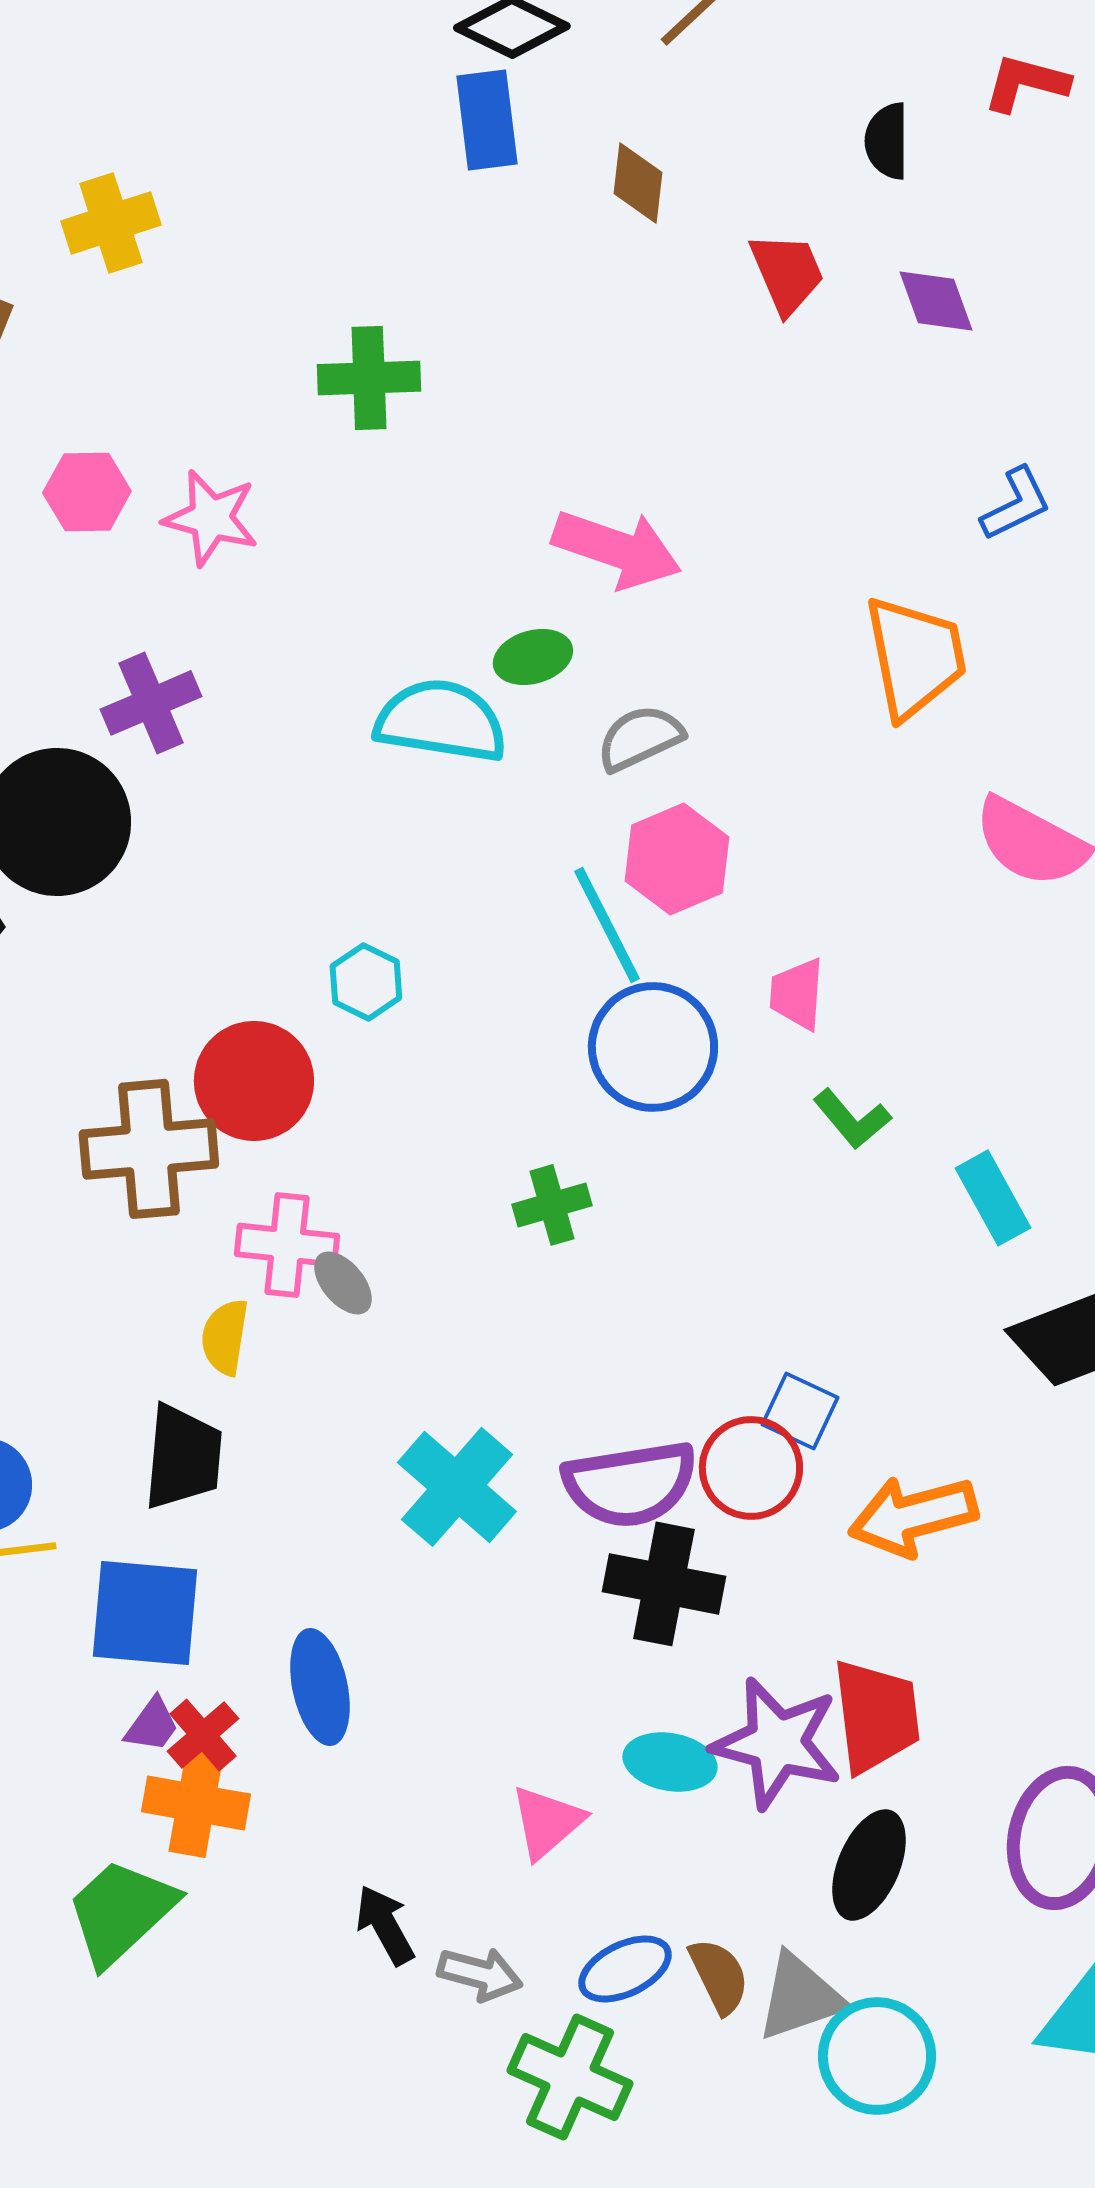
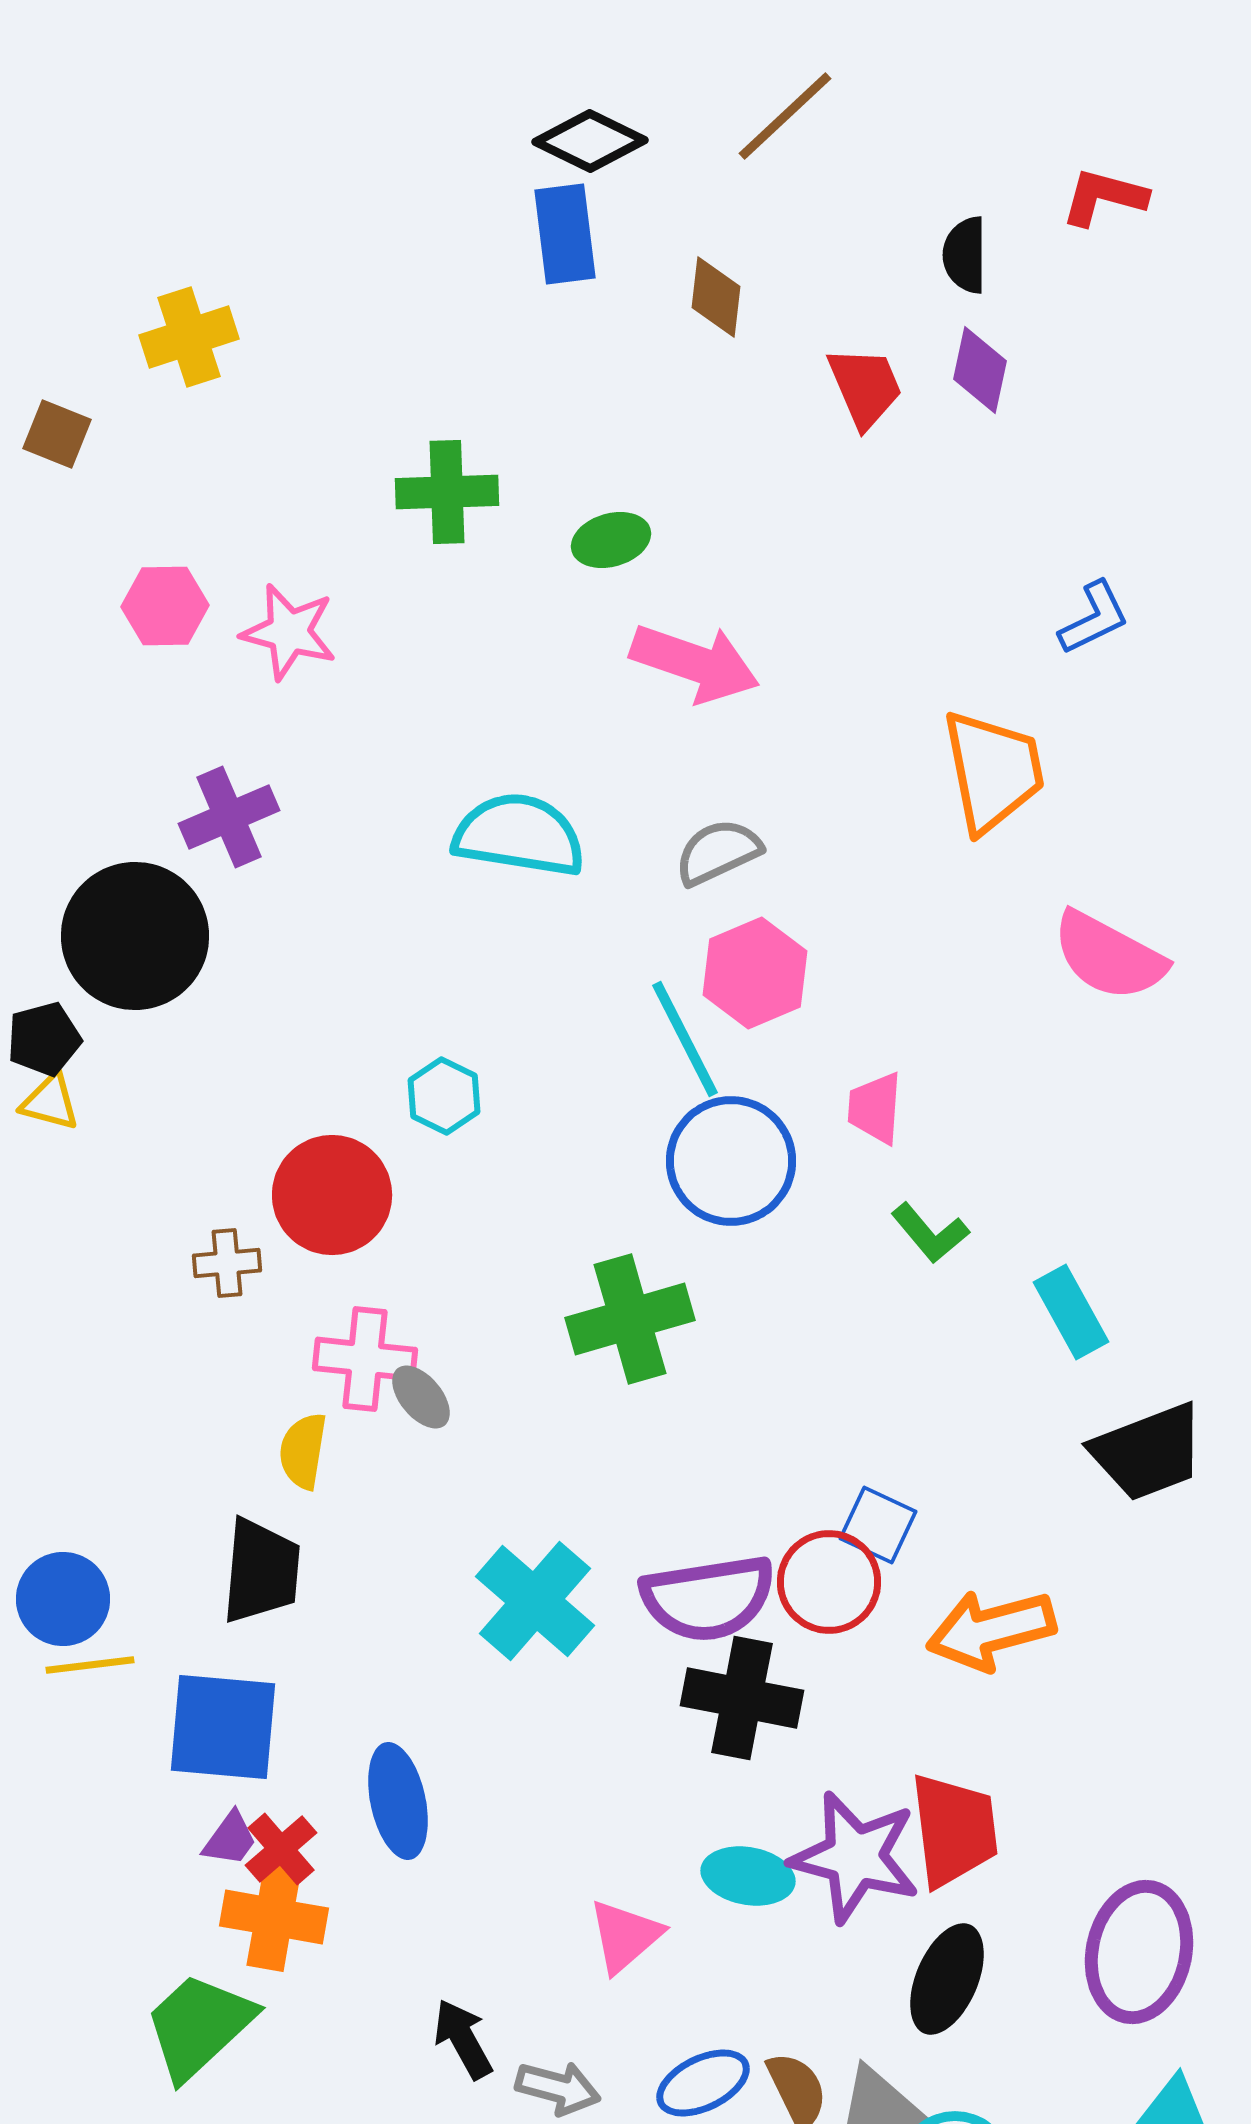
purple diamond: (936, 301) -> (980, 370), moved, turned 32
green ellipse: (533, 657) -> (611, 540), moved
brown cross: (149, 1149) -> (227, 1263), size x0.5
green cross: (552, 1205) -> (630, 1319), size x1.6

